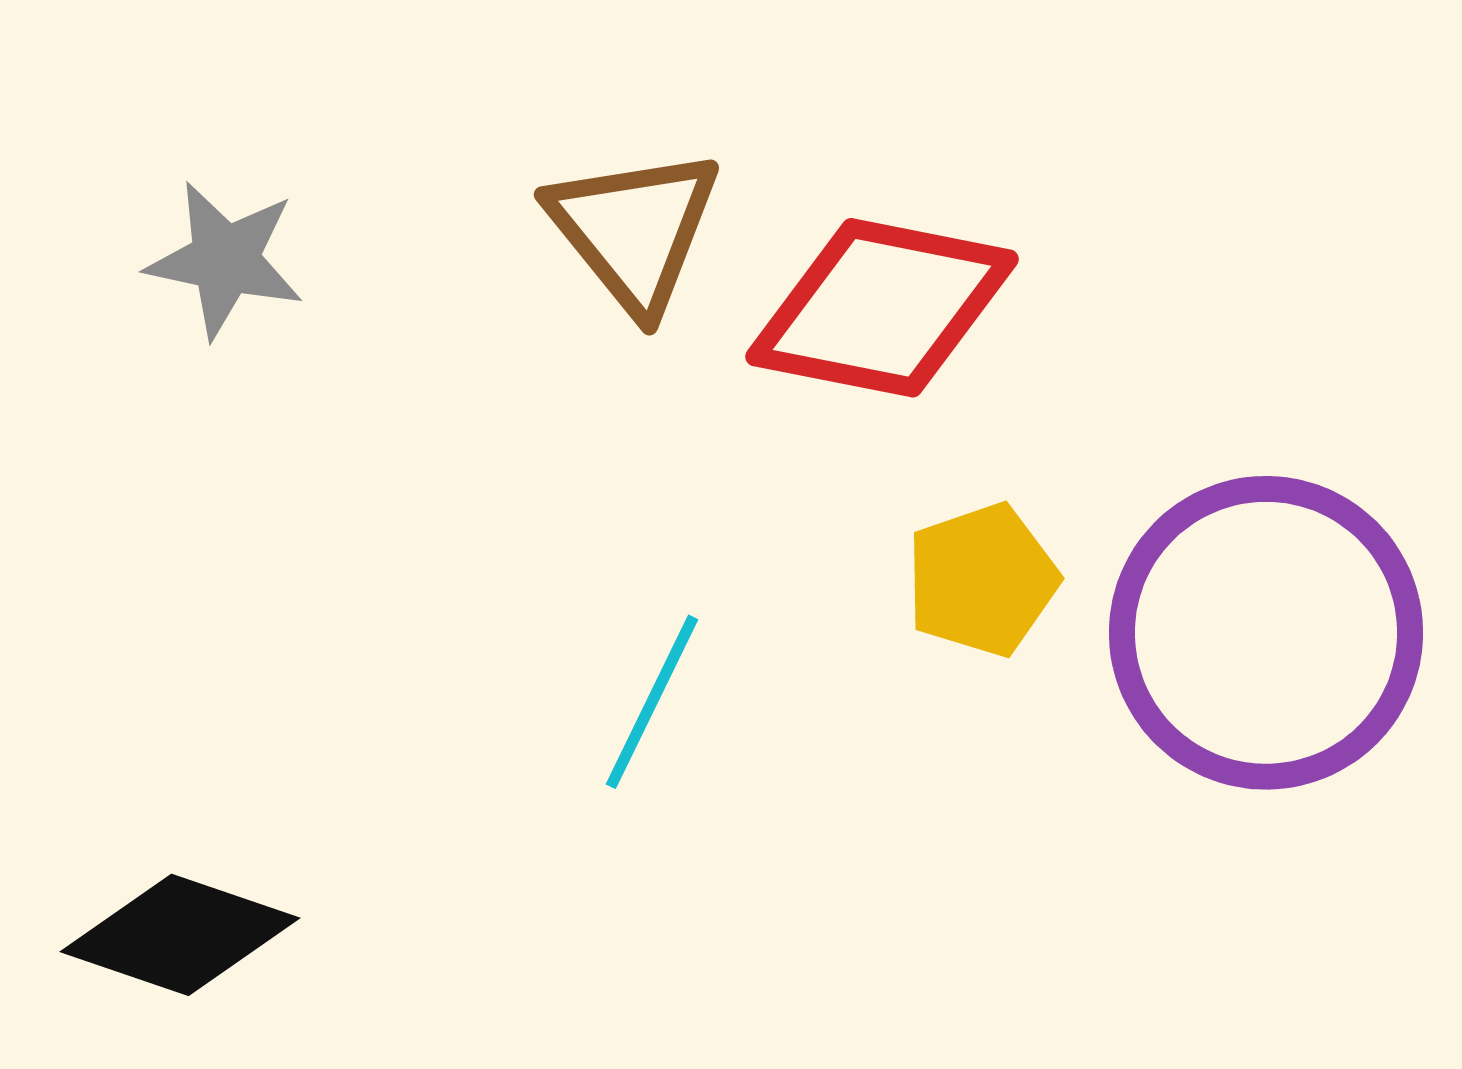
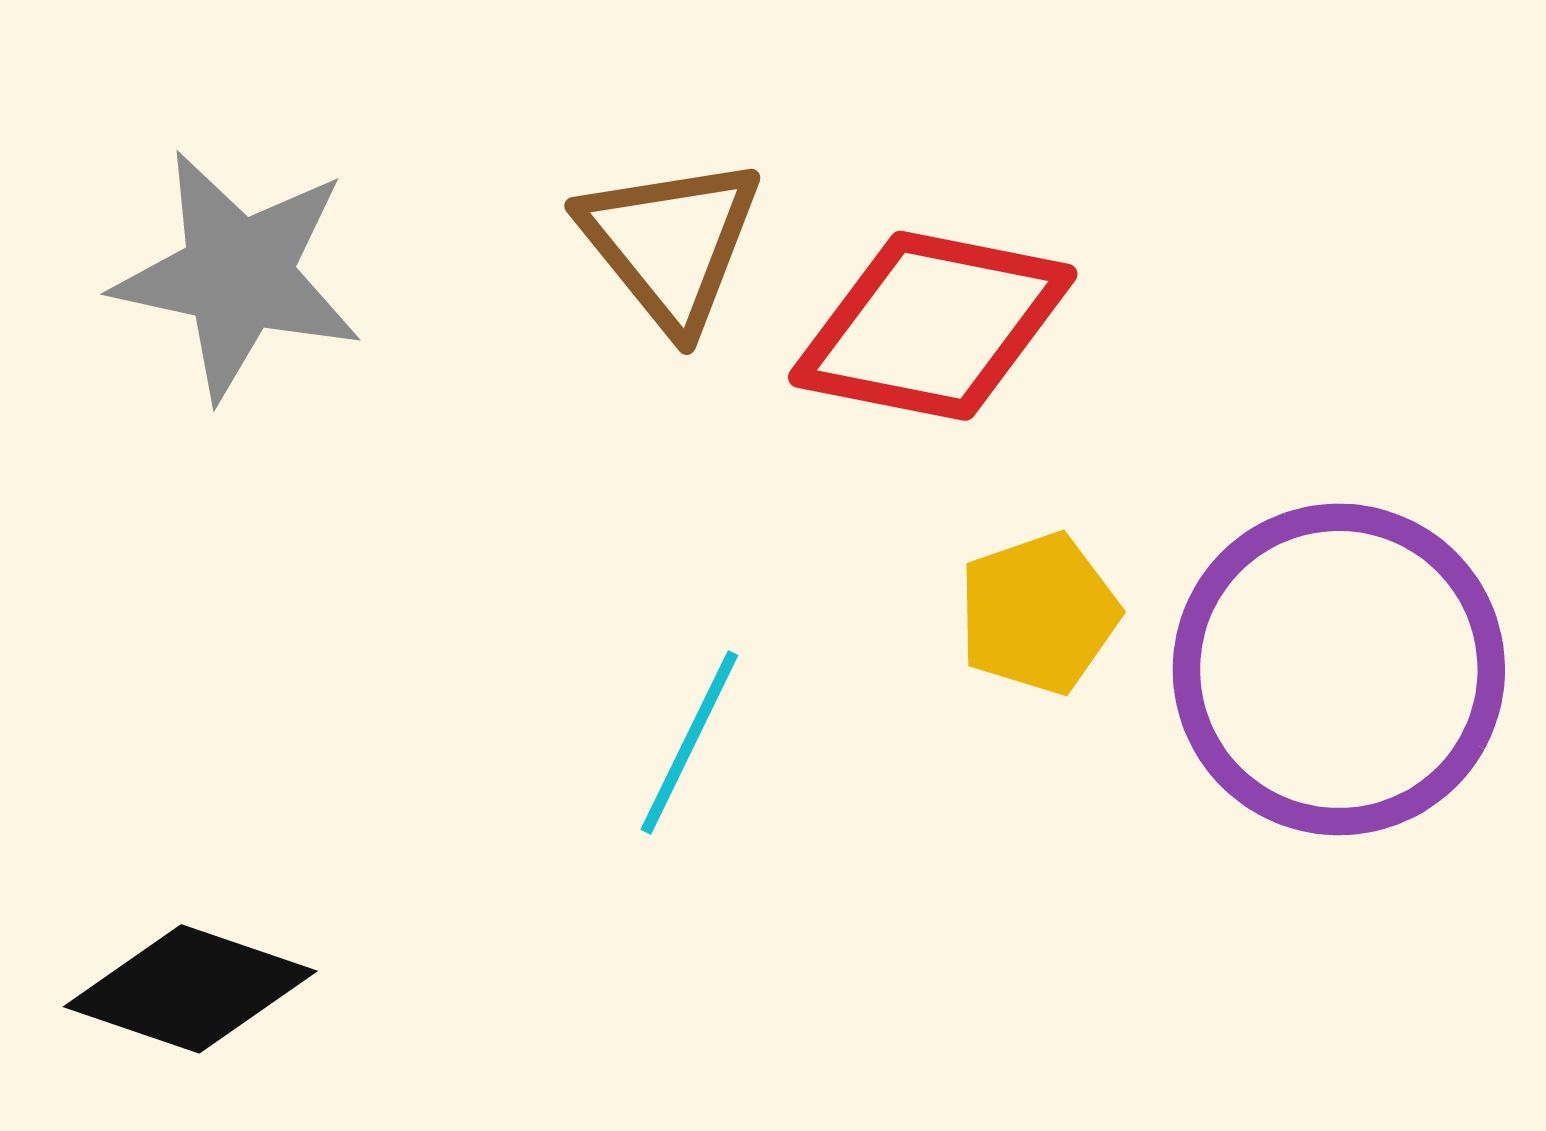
gray star: (225, 260) -> (238, 275), size x1.5

